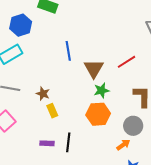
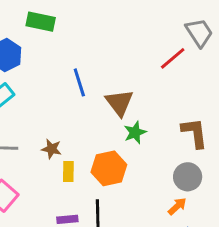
red line: (126, 62) -> (173, 58), moved
yellow rectangle: (52, 111) -> (68, 171), turned 32
orange hexagon: (98, 114) -> (109, 168), moved

